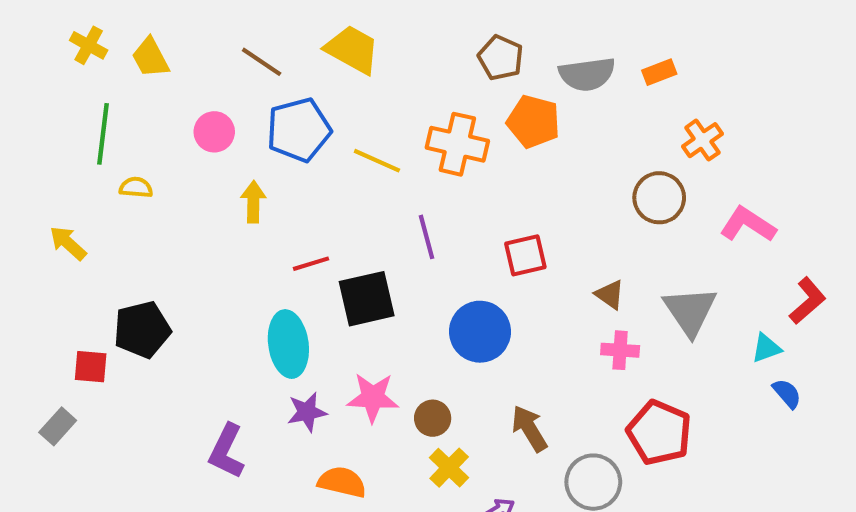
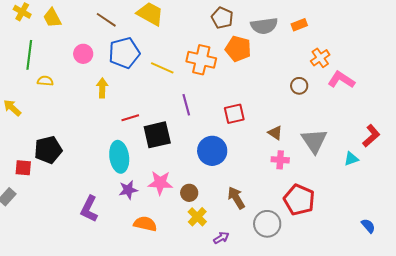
brown circle: (659, 198) -> (299, 86), size x0.7
pink L-shape: (748, 225) -> (341, 80), moved
blue semicircle: (787, 393) -> (368, 226), moved

